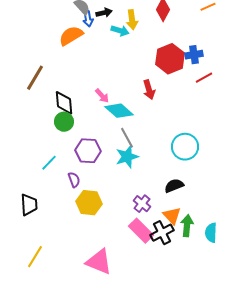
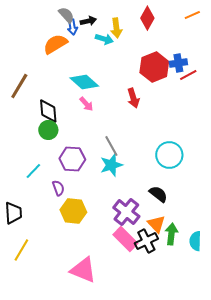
red line: (204, 78) -> (188, 75), moved
cyan diamond: (119, 111) -> (84, 82), moved
black semicircle: (174, 186) -> (158, 194), turned 60
purple cross: (142, 204) -> (126, 212), size x1.5
yellow line: (35, 257) -> (21, 250), moved

